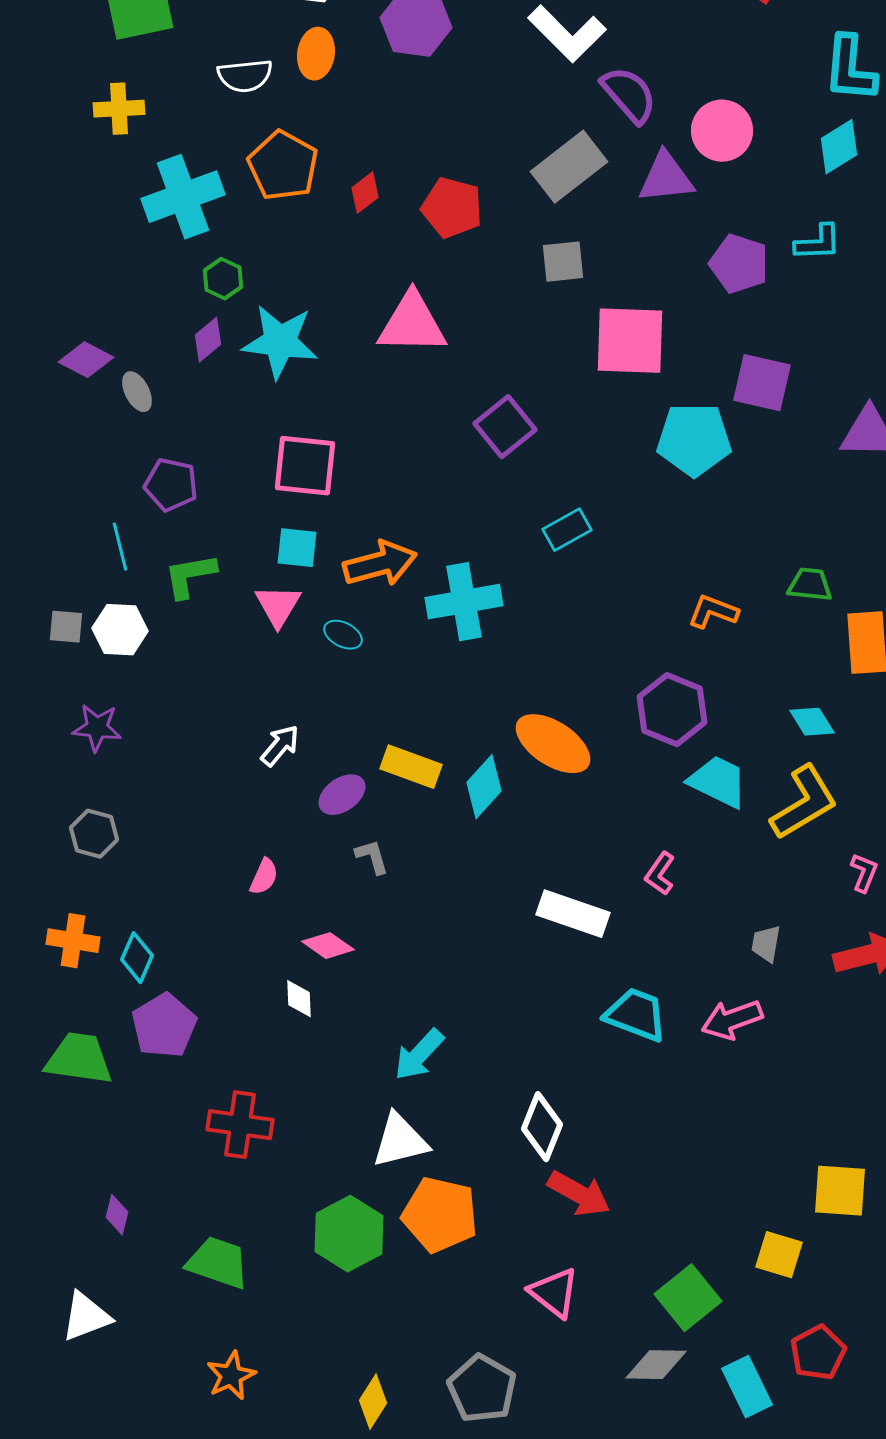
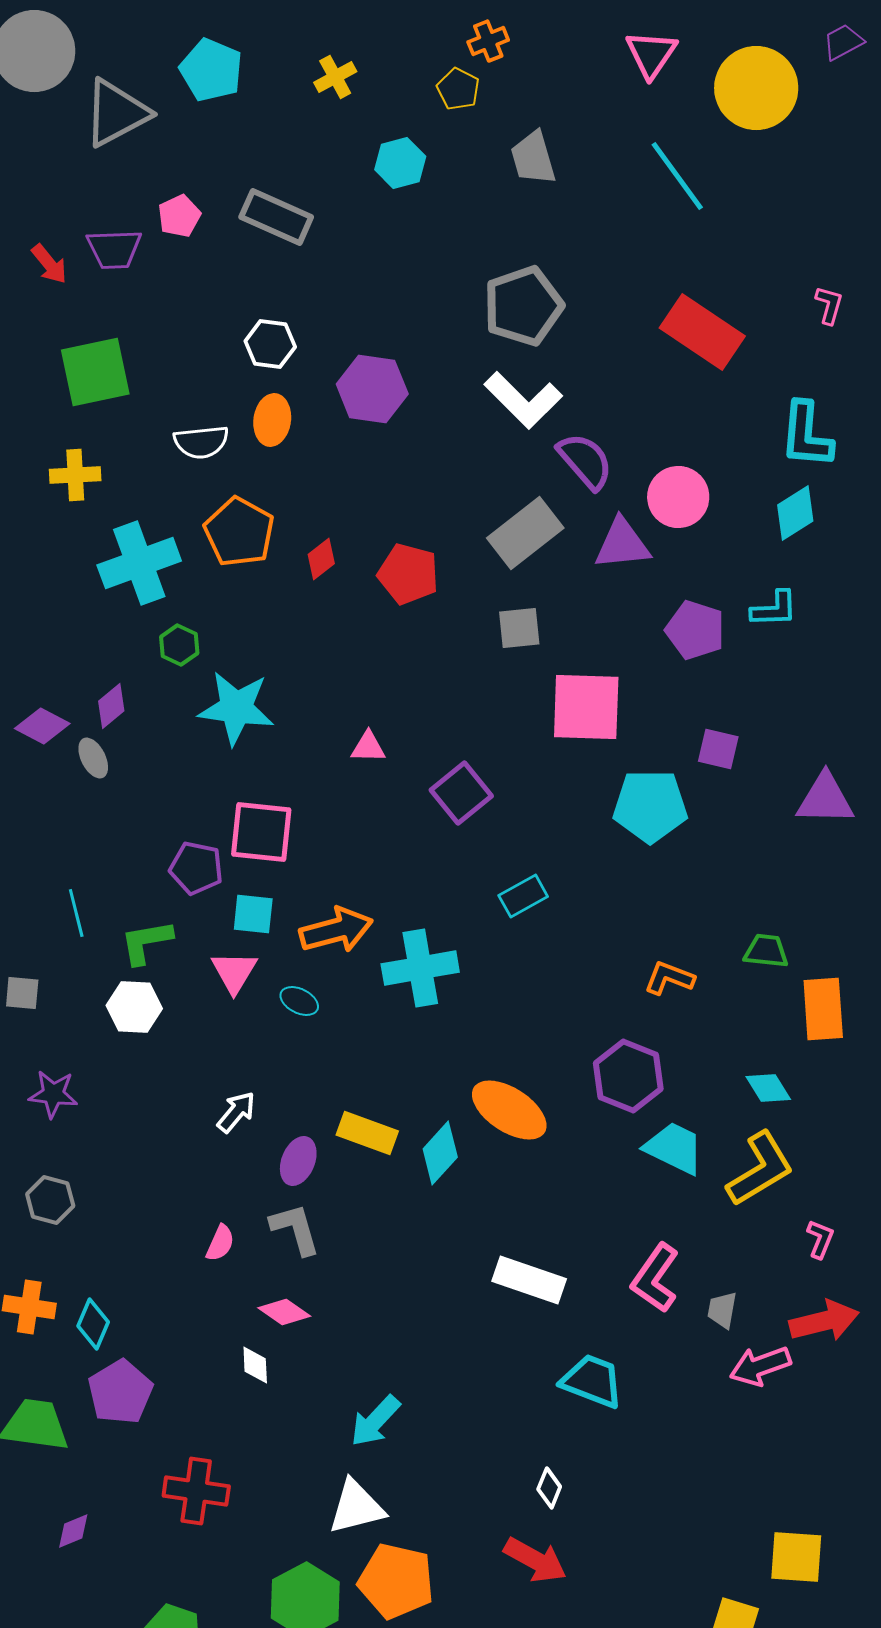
pink triangle: (412, 324) -> (368, 747), moved, size x0.5
purple diamond: (208, 340) -> (111, 706), moved
purple square: (762, 383) -> (718, 749), size x0.7
purple pentagon: (171, 485) -> (196, 868), moved
white hexagon: (120, 630) -> (134, 1007), moved
purple ellipse: (342, 795) -> (298, 1161), turned -33
gray L-shape: (372, 857) -> (295, 1229), moved, size x1.5
pink L-shape: (660, 874) -> (655, 1278), moved, size x1.6
pink arrow: (732, 1020) -> (760, 1366), moved
white diamond: (542, 1127) -> (549, 1488), moved, size x0.6
purple diamond: (117, 1215) -> (73, 1531), moved, turned 54

